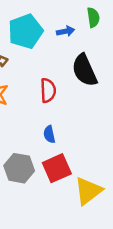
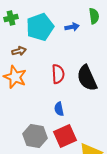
black semicircle: (84, 70) -> (87, 78), moved

